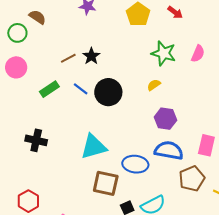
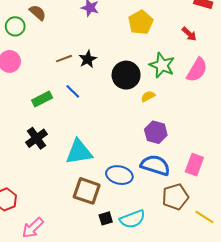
red arrow: (175, 12) -> (189, 34), moved
pink semicircle: (198, 54) -> (197, 70), size x1.4
green rectangle: (49, 89) -> (42, 99), moved
black circle: (108, 92) -> (126, 75), moved
black cross: (36, 140) -> (36, 138), moved, turned 35

